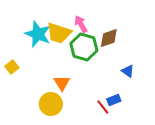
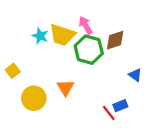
cyan star: (38, 34) -> (40, 36), size x0.6
yellow circle: (51, 104) -> (34, 98), moved

